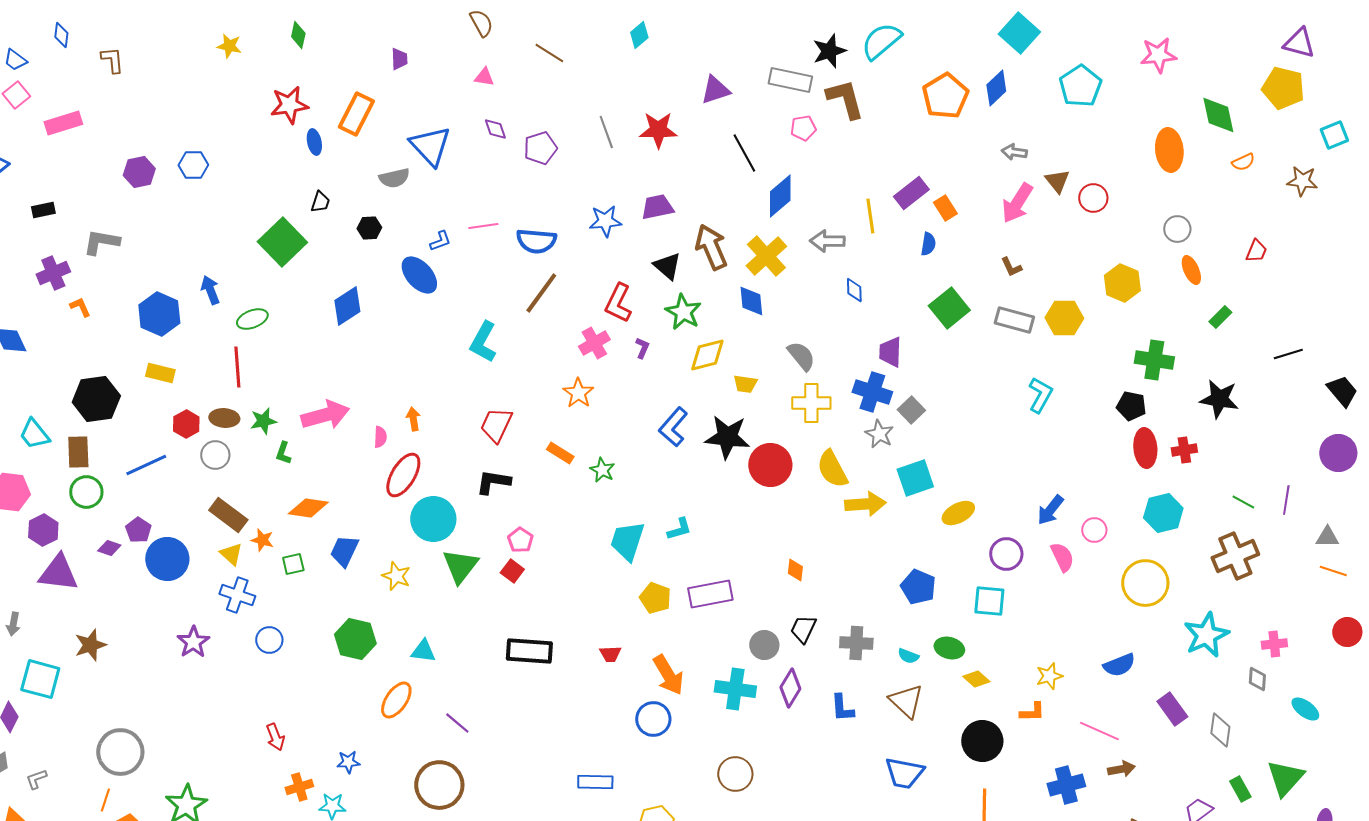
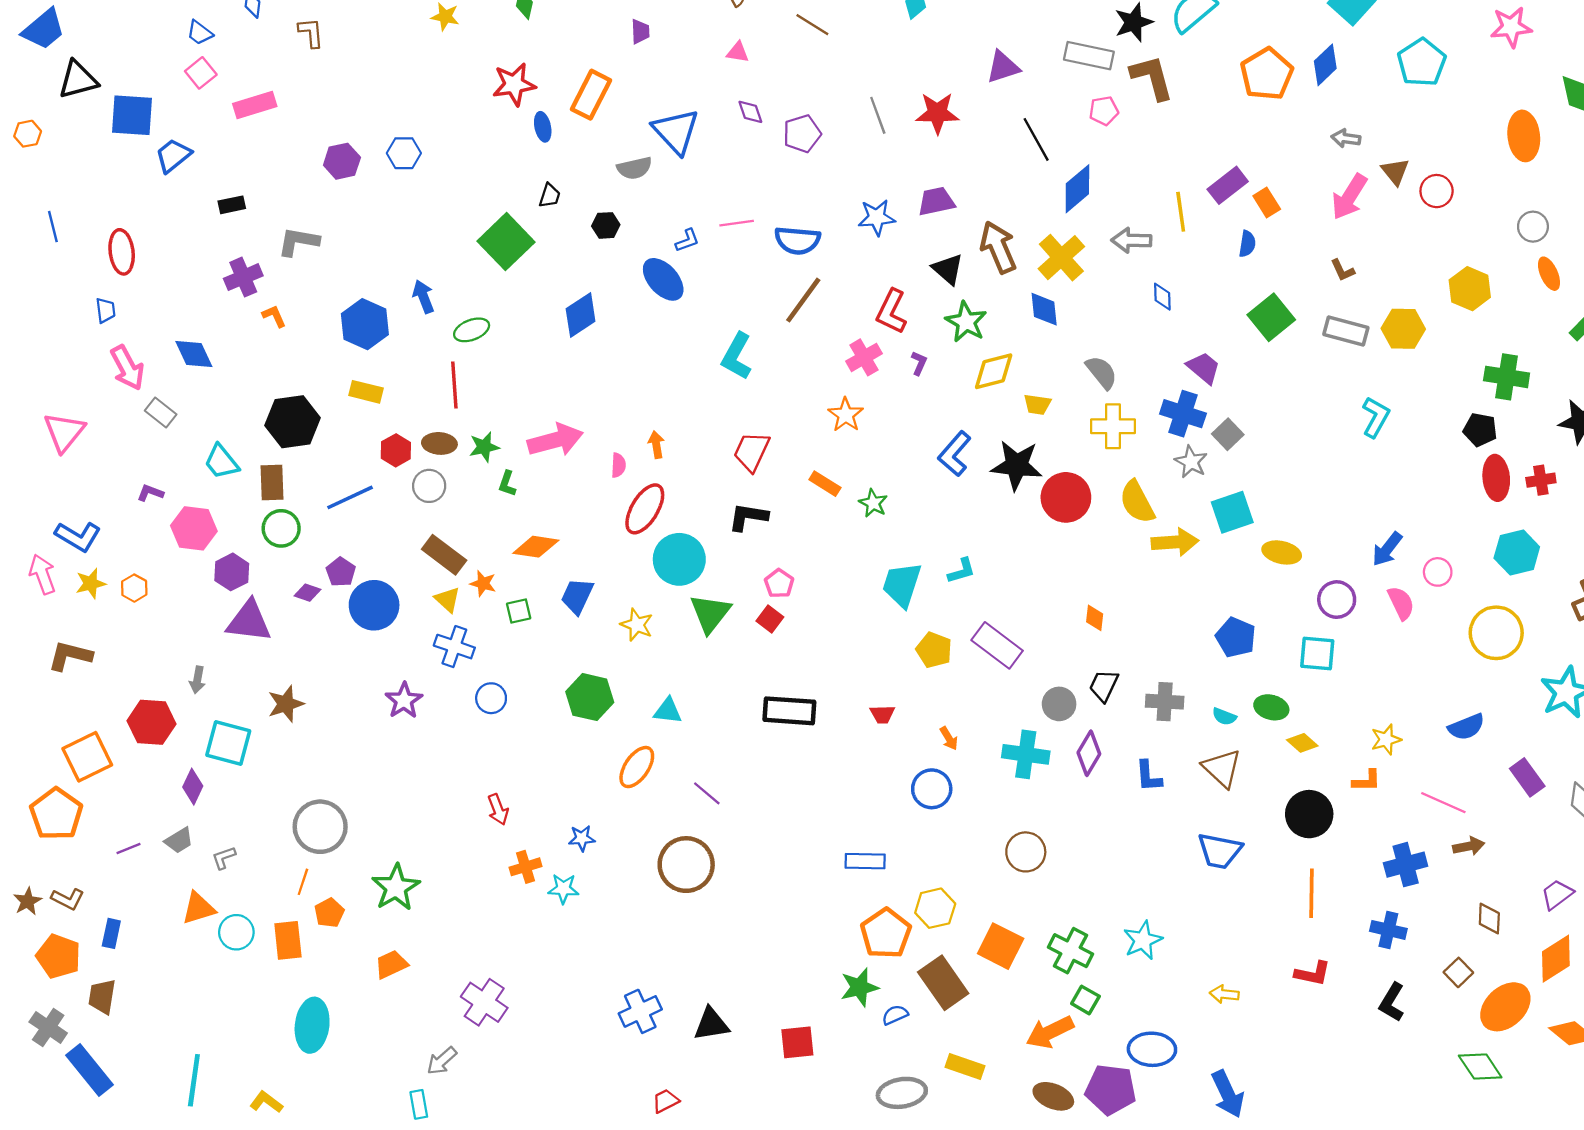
purple trapezoid: (890, 352) -> (1204, 368), turned 128
yellow ellipse: (958, 513) -> (1282, 552), turned 40
purple rectangle: (710, 594) -> (997, 645), turned 48
orange arrow: (668, 675) -> (949, 738), size x0.5

